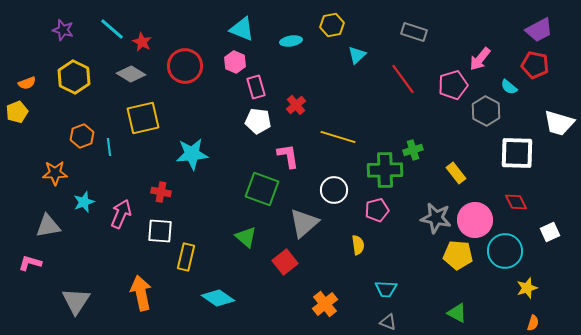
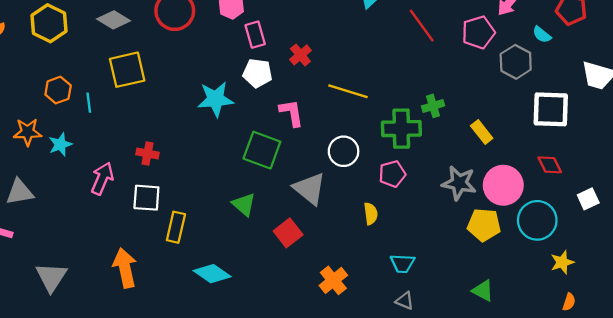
cyan star: (192, 154) -> (216, 99), moved
cyan star: (84, 202) -> (60, 144), moved
gray triangle: (304, 223) -> (310, 189), turned -40

